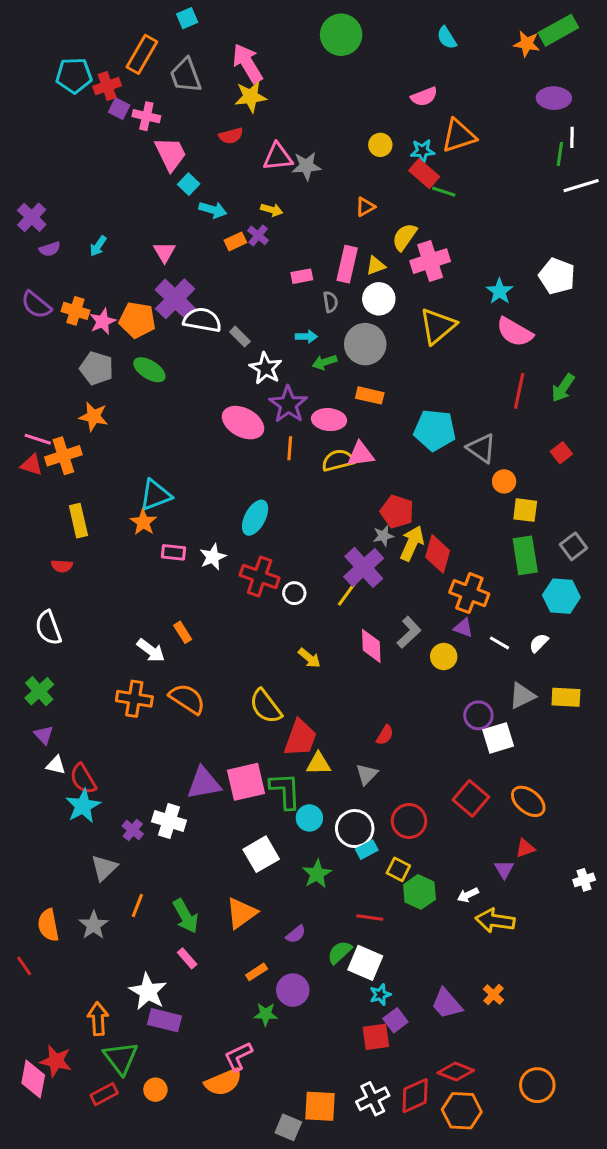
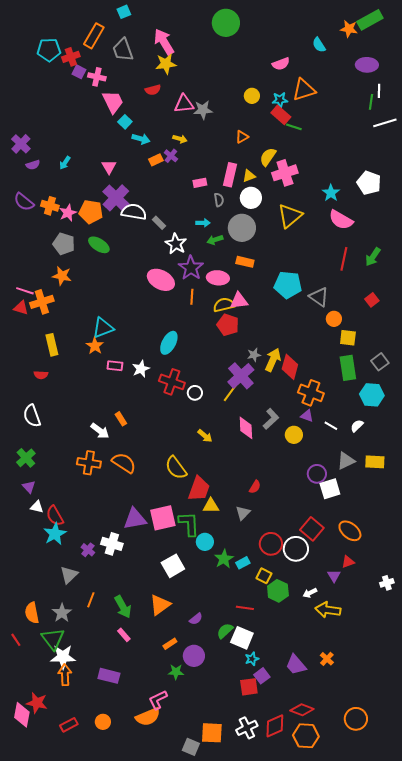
cyan semicircle: (447, 38) -> (319, 45), moved
red pentagon: (397, 512) -> (228, 325), moved
white circle: (355, 829) -> (296, 549), moved
green star: (317, 874) -> (224, 559), moved
white star: (148, 992) -> (63, 657), moved, turned -30
green triangle: (121, 1058) -> (53, 639), moved

